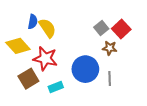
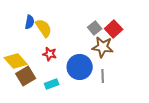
yellow diamond: (18, 46) -> (16, 61), moved
brown star: (110, 48) -> (103, 47), size x1.5
red star: (45, 59) -> (50, 54), moved, size x0.6

